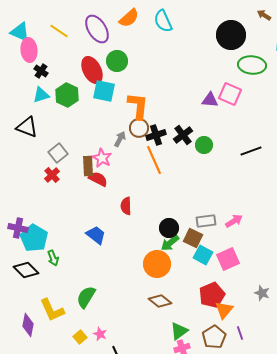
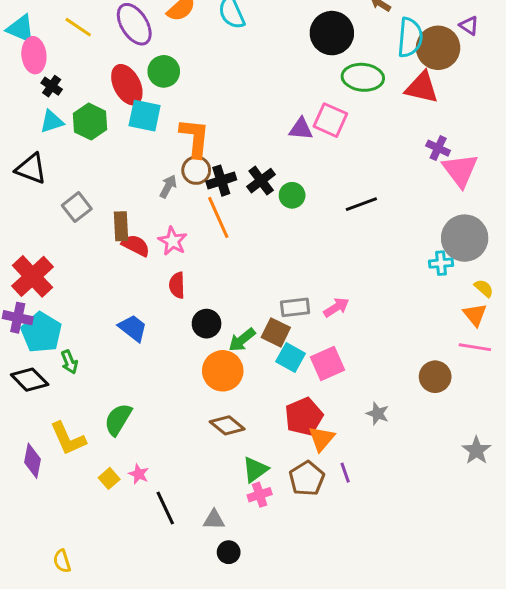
pink star: (102, 158) -> (173, 241), moved
red cross: (52, 175) -> (32, 276), moved, size x1.8
black circle: (169, 228) -> (207, 324), moved

